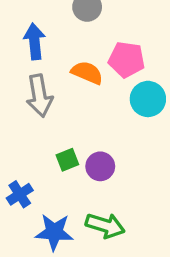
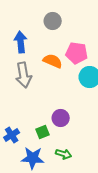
green square: (67, 160) -> (43, 132), moved
green arrow: (105, 226) -> (64, 154), size x0.7

